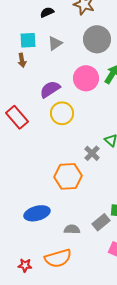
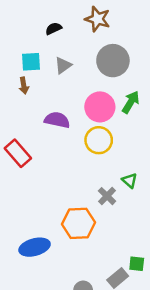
purple semicircle: (50, 89) -> (57, 120), turned 45
yellow circle: (62, 113) -> (99, 140), moved
blue ellipse: (37, 213) -> (35, 247), moved

